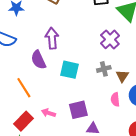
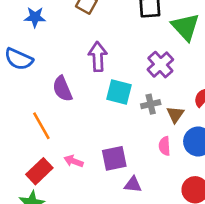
purple arrow: (52, 38) -> (98, 57), moved
cyan square: (70, 70) -> (119, 92), moved

